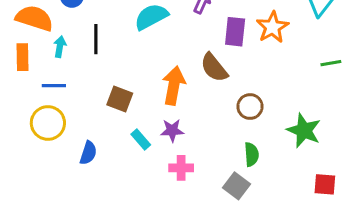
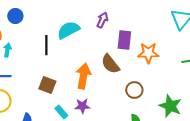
orange star: (272, 27) -> (148, 53), moved, turned 30
black line: (96, 39) -> (46, 45), moved

